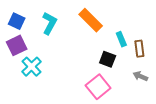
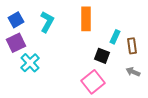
orange rectangle: (91, 20) -> (86, 19), turned 45
blue square: (17, 21) -> (16, 20), turned 35
cyan rectangle: (121, 39) -> (115, 37), turned 48

